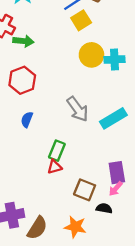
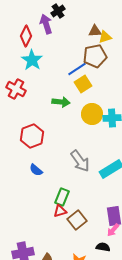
green arrow: (23, 41) -> (61, 102), moved
blue semicircle: (27, 120) -> (36, 170), turned -72
brown square: (85, 190) -> (77, 220), moved, turned 30

